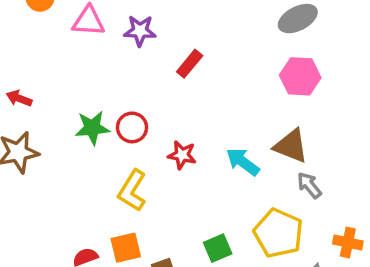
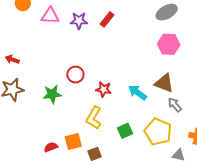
red rectangle: (190, 64) -> (107, 19), moved
green star: (92, 128) -> (52, 94), moved
yellow L-shape: (132, 191) -> (94, 118), moved
green square: (218, 248) -> (125, 131), moved

